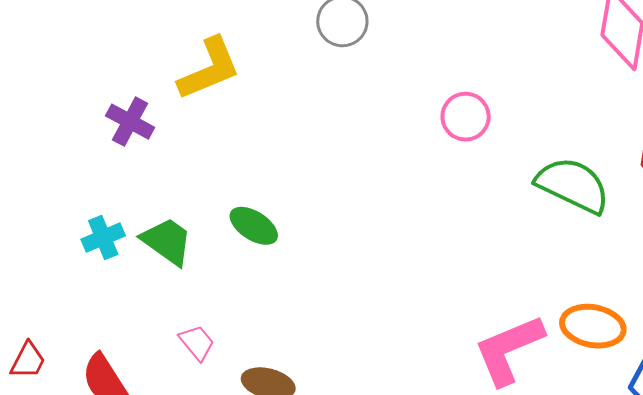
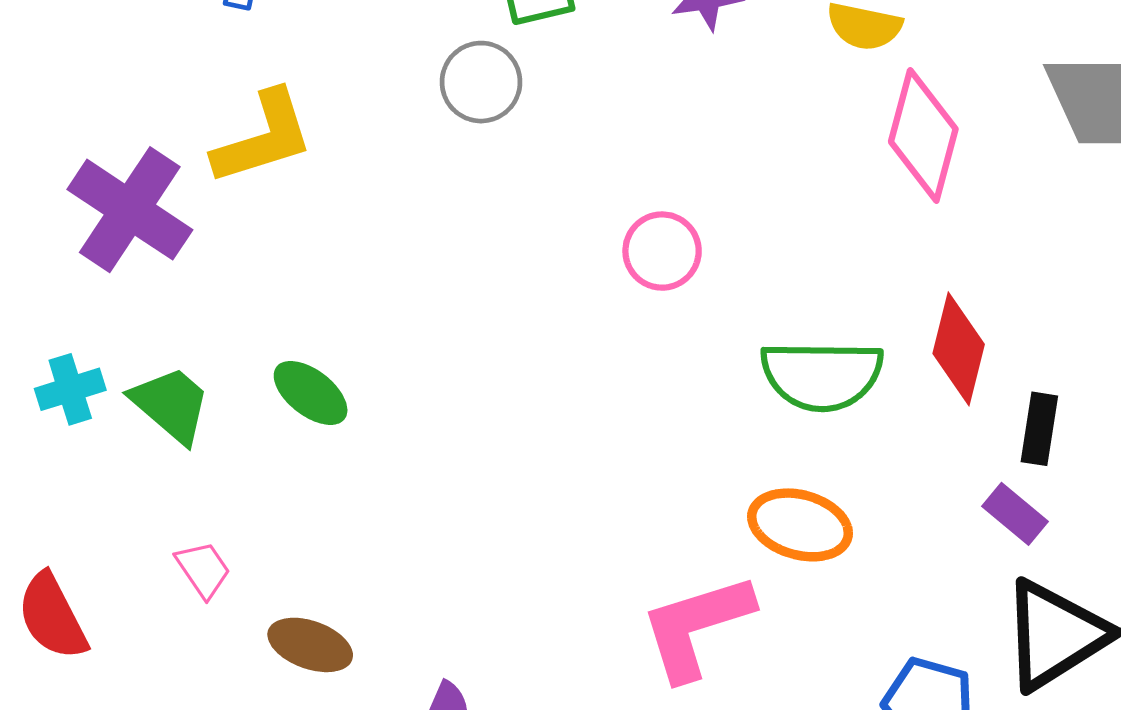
purple cross: (130, 122) -> (130, 210), size x1.6
green semicircle: (573, 185) -> (822, 375), turned 150
orange ellipse: (593, 326) -> (800, 525), moved

